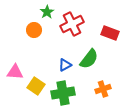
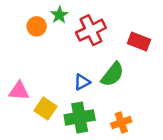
orange circle: (34, 30) -> (37, 26), moved
orange cross: (103, 89) -> (121, 122), moved

